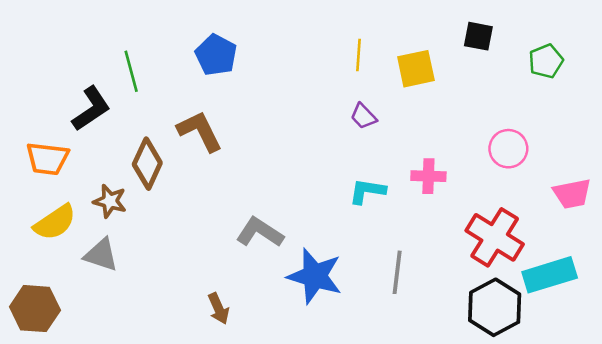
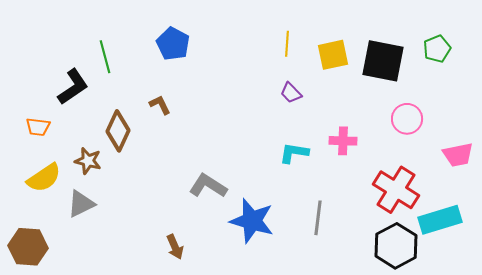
black square: (478, 36) -> (383, 61), moved, size x1.8
brown L-shape: (200, 131) -> (160, 105), size x0.6
orange trapezoid: (47, 159) -> (38, 127), size x0.7
gray triangle: (101, 255) -> (81, 204), turned -44

